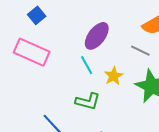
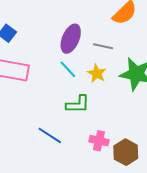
gray line: (140, 51) -> (103, 46), moved

